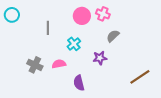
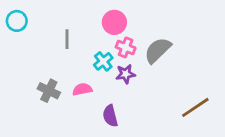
pink cross: (103, 14) -> (126, 47), moved
gray semicircle: (113, 36) -> (158, 50), size x1.5
purple star: (100, 58) -> (126, 74), moved

